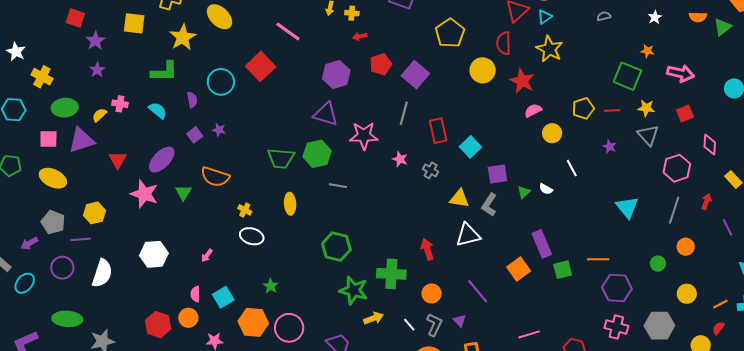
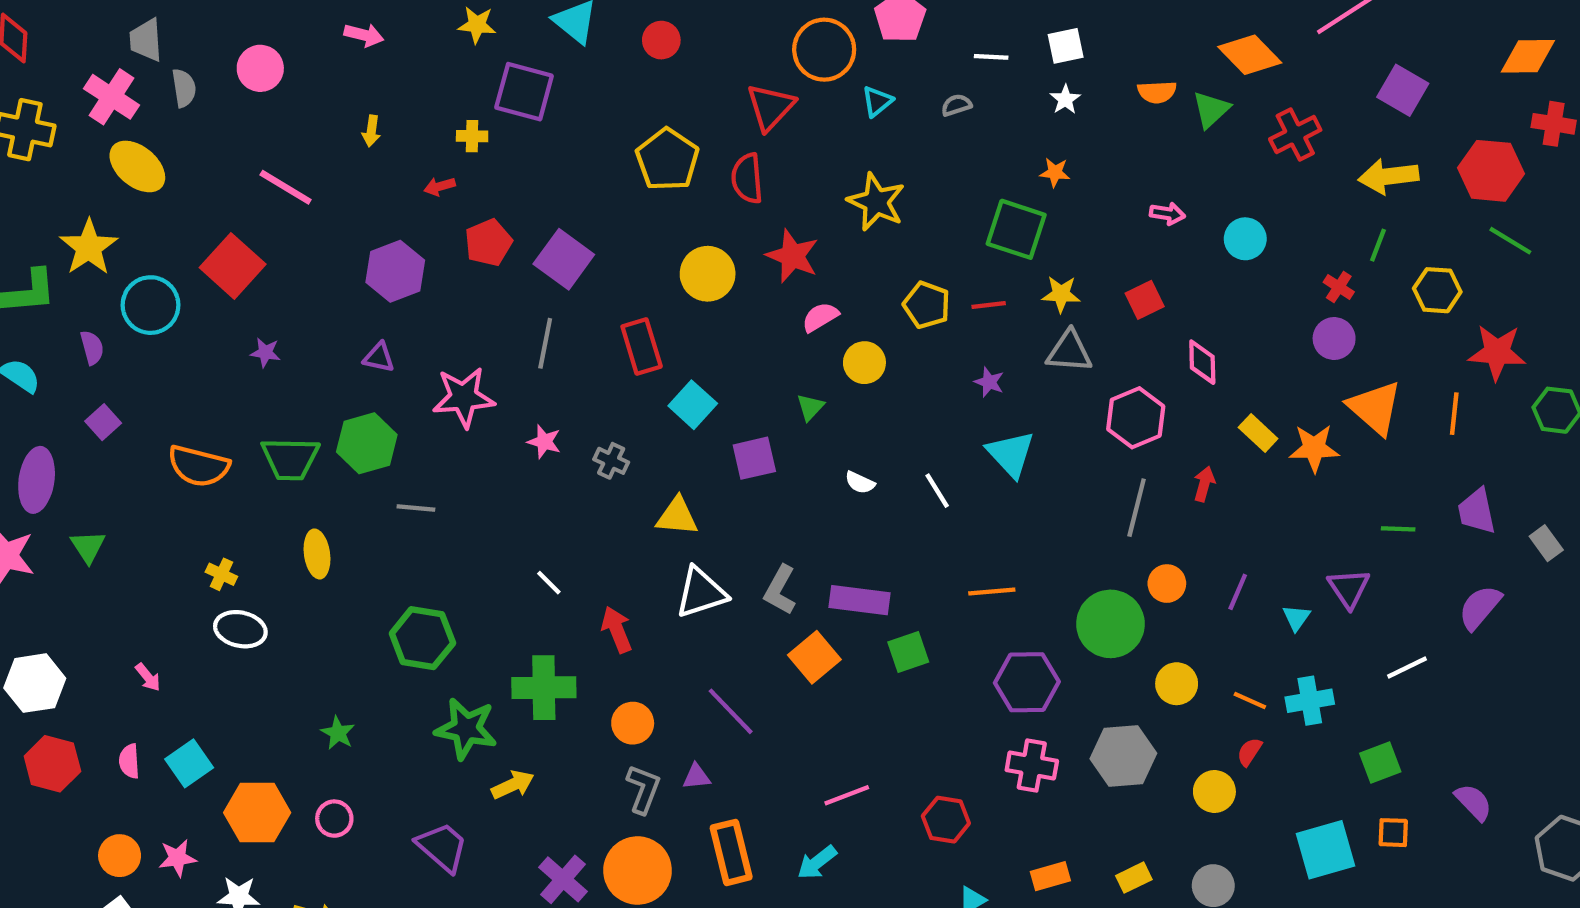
yellow cross: (352, 13) -> (472, 136), moved
cyan triangle: (545, 17) -> (877, 101), moved
yellow pentagon: (450, 33) -> (667, 160), moved
yellow star: (183, 37) -> (89, 247), moved
yellow star: (549, 49) -> (876, 202), moved
yellow circle: (483, 70) -> (708, 274), moved
pink arrow: (681, 73) -> (1167, 214), moved, size x0.6
yellow pentagon: (583, 108) -> (927, 305), turned -30
purple triangle: (326, 114) -> (379, 357), size x0.6
purple star: (219, 130) -> (265, 353), moved
red rectangle: (438, 131) -> (642, 346), moved
gray triangle: (648, 135) -> (1069, 352), turned -40
purple ellipse: (162, 160) -> (37, 480), turned -32
white line: (572, 168) -> (937, 491), moved
orange semicircle: (215, 177) -> (199, 466), moved
green triangle: (524, 192) -> (810, 407), moved
gray L-shape: (489, 205) -> (780, 590), moved
cyan triangle: (627, 207) -> (1011, 454), moved
purple line: (727, 227) -> (1238, 592), moved, turned 54
purple rectangle: (542, 244) -> (860, 600), turned -56
pink arrow: (207, 255) -> (148, 677), turned -72
orange line: (598, 259) -> (992, 591), moved
green circle: (658, 264) -> (1110, 624), size x2.0
green star: (271, 286) -> (338, 733), moved
orange line: (720, 304) -> (1250, 701), turned 56
orange circle: (188, 318) -> (120, 856), moved
purple triangle: (460, 321) -> (696, 777), turned -48
red hexagon: (158, 325) -> (52, 764), moved
white line: (409, 325) -> (549, 583), moved
pink circle: (289, 328) -> (334, 819), size x0.6

